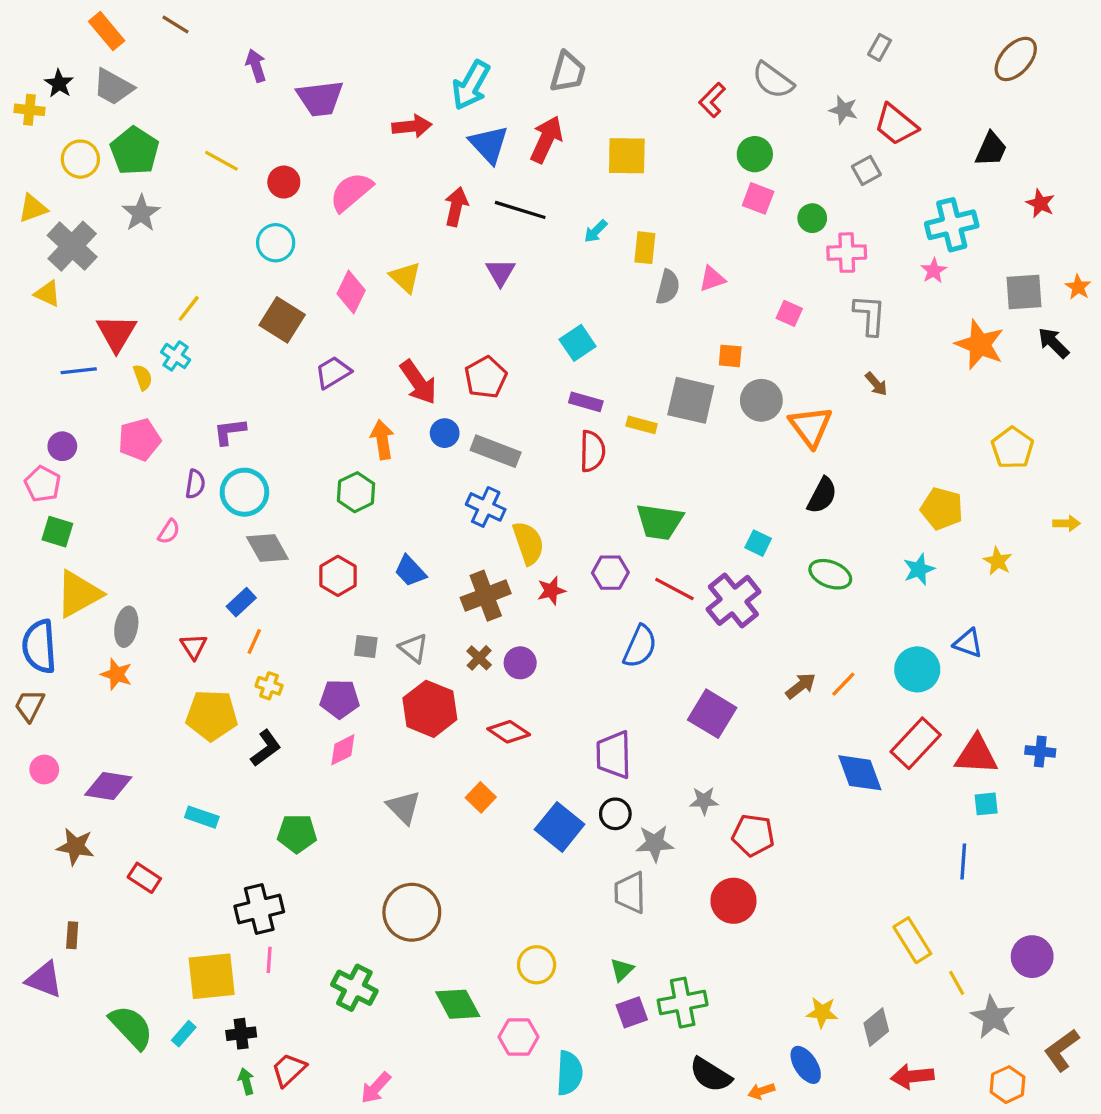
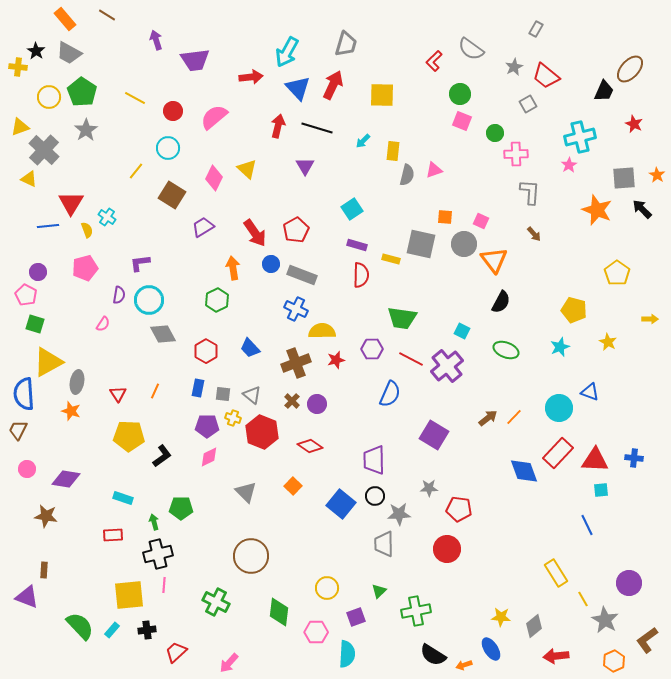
brown ellipse: (1016, 59) -> (630, 69), moved
gray star: (843, 110) -> (514, 67), turned 30
yellow line: (189, 308) -> (136, 171), moved
pink square: (789, 313) -> (481, 221), moved
yellow semicircle: (528, 543) -> (322, 331), turned -72
blue rectangle: (241, 602) -> (198, 388), moved, turned -36
yellow cross: (269, 686) -> (233, 418), moved
blue line: (963, 861) -> (587, 525), turned -30
red rectangle: (144, 878) -> (113, 535), moved, turned -36
green diamond: (458, 1004) -> (279, 612), turned 36
purple square: (632, 1012) -> (356, 617), moved
green arrow: (246, 1081) -> (154, 522), moved

